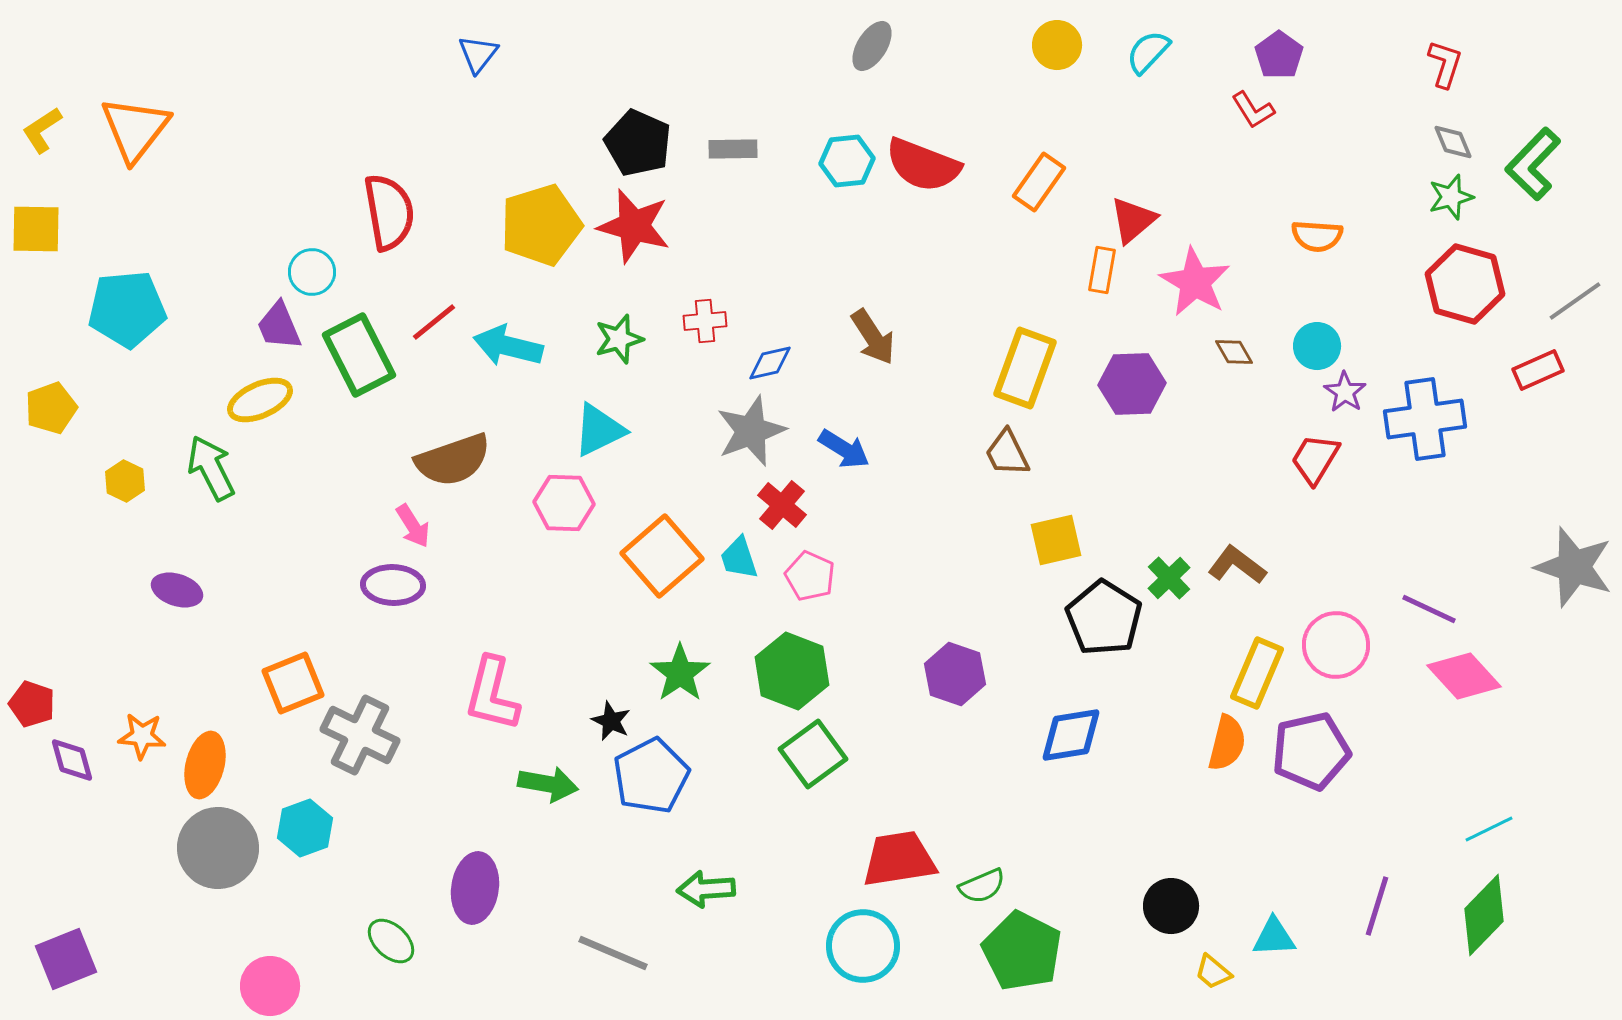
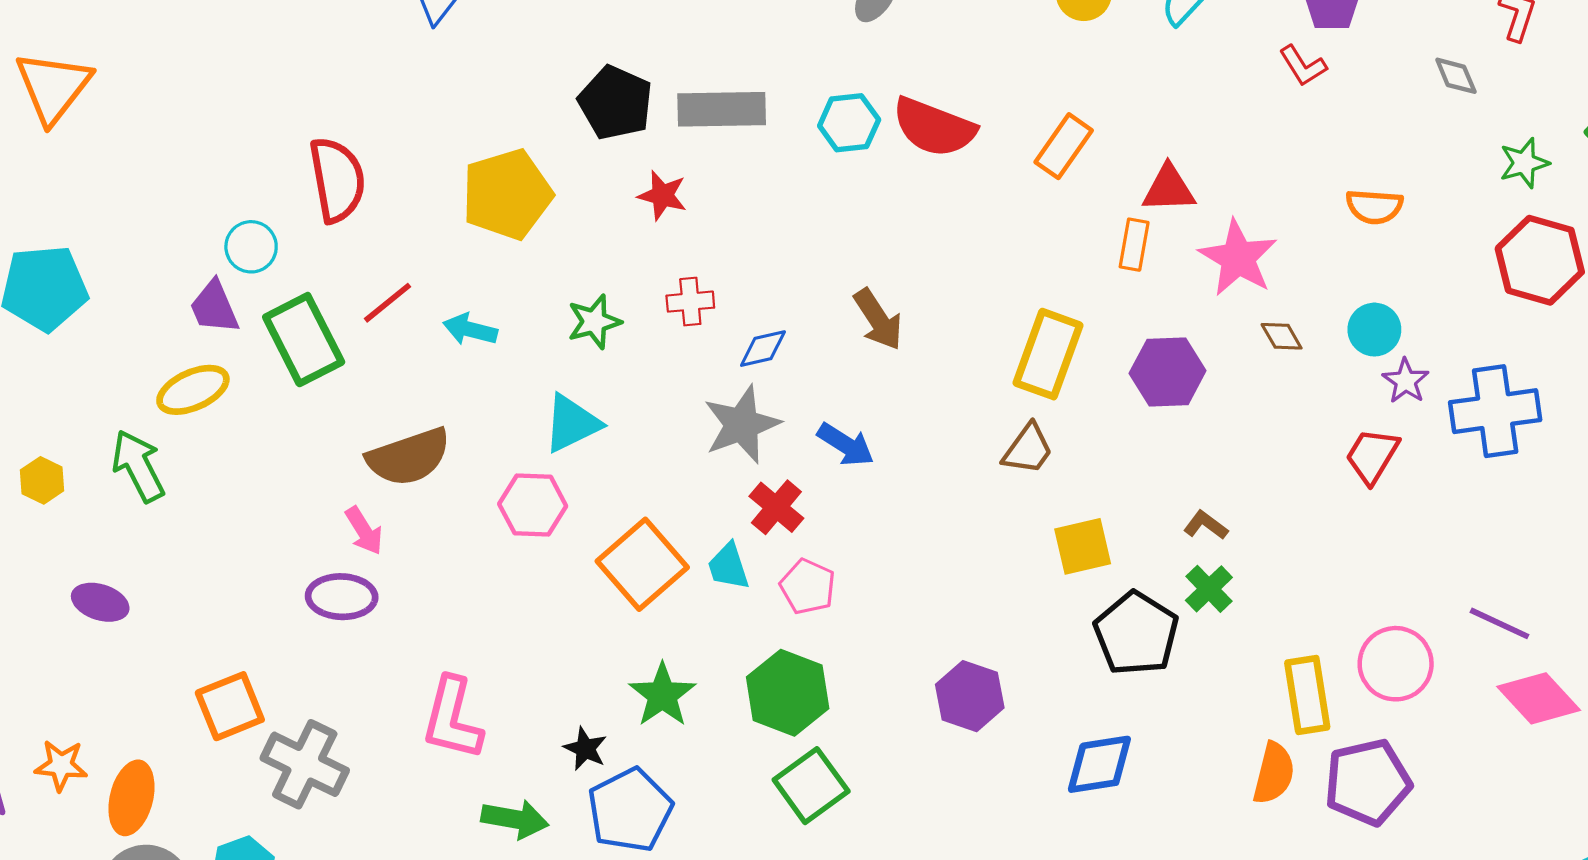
gray diamond: (1453, 142) -> (1456, 76), moved
gray rectangle: (733, 149) -> (722, 109), size x1.6
red triangle: (1133, 220) -> (1169, 189), turned 38
red star: (634, 226) -> (662, 195), moved, size x0.6
cyan arrow: (508, 346) -> (470, 330), size x0.7
brown trapezoid: (1007, 453) -> (1028, 449), turned -118
brown L-shape: (1237, 565) -> (1206, 525), moved, size x0.7
yellow rectangle: (1257, 673) -> (1307, 695), turned -32

